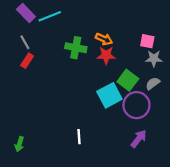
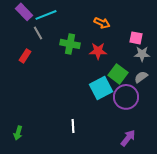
orange arrow: (104, 39) -> (102, 23), moved
gray line: (25, 42) -> (38, 33), moved
purple arrow: (139, 139) -> (128, 138), moved

